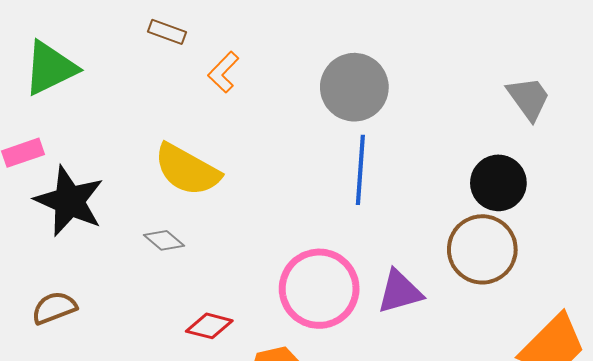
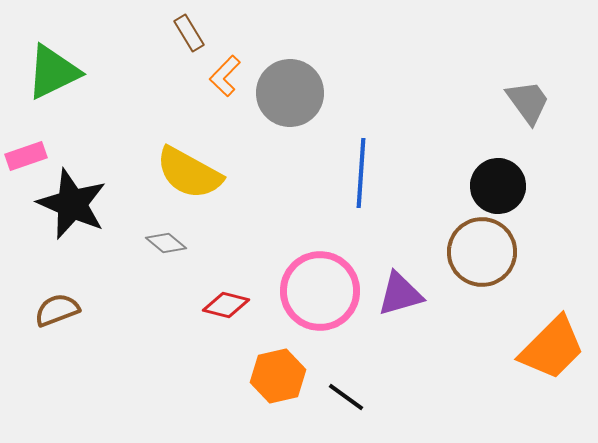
brown rectangle: (167, 32) -> (189, 33), moved, turned 39
gray circle: (354, 87) -> (290, 93), moved
red diamond: (209, 326) -> (226, 305), moved

